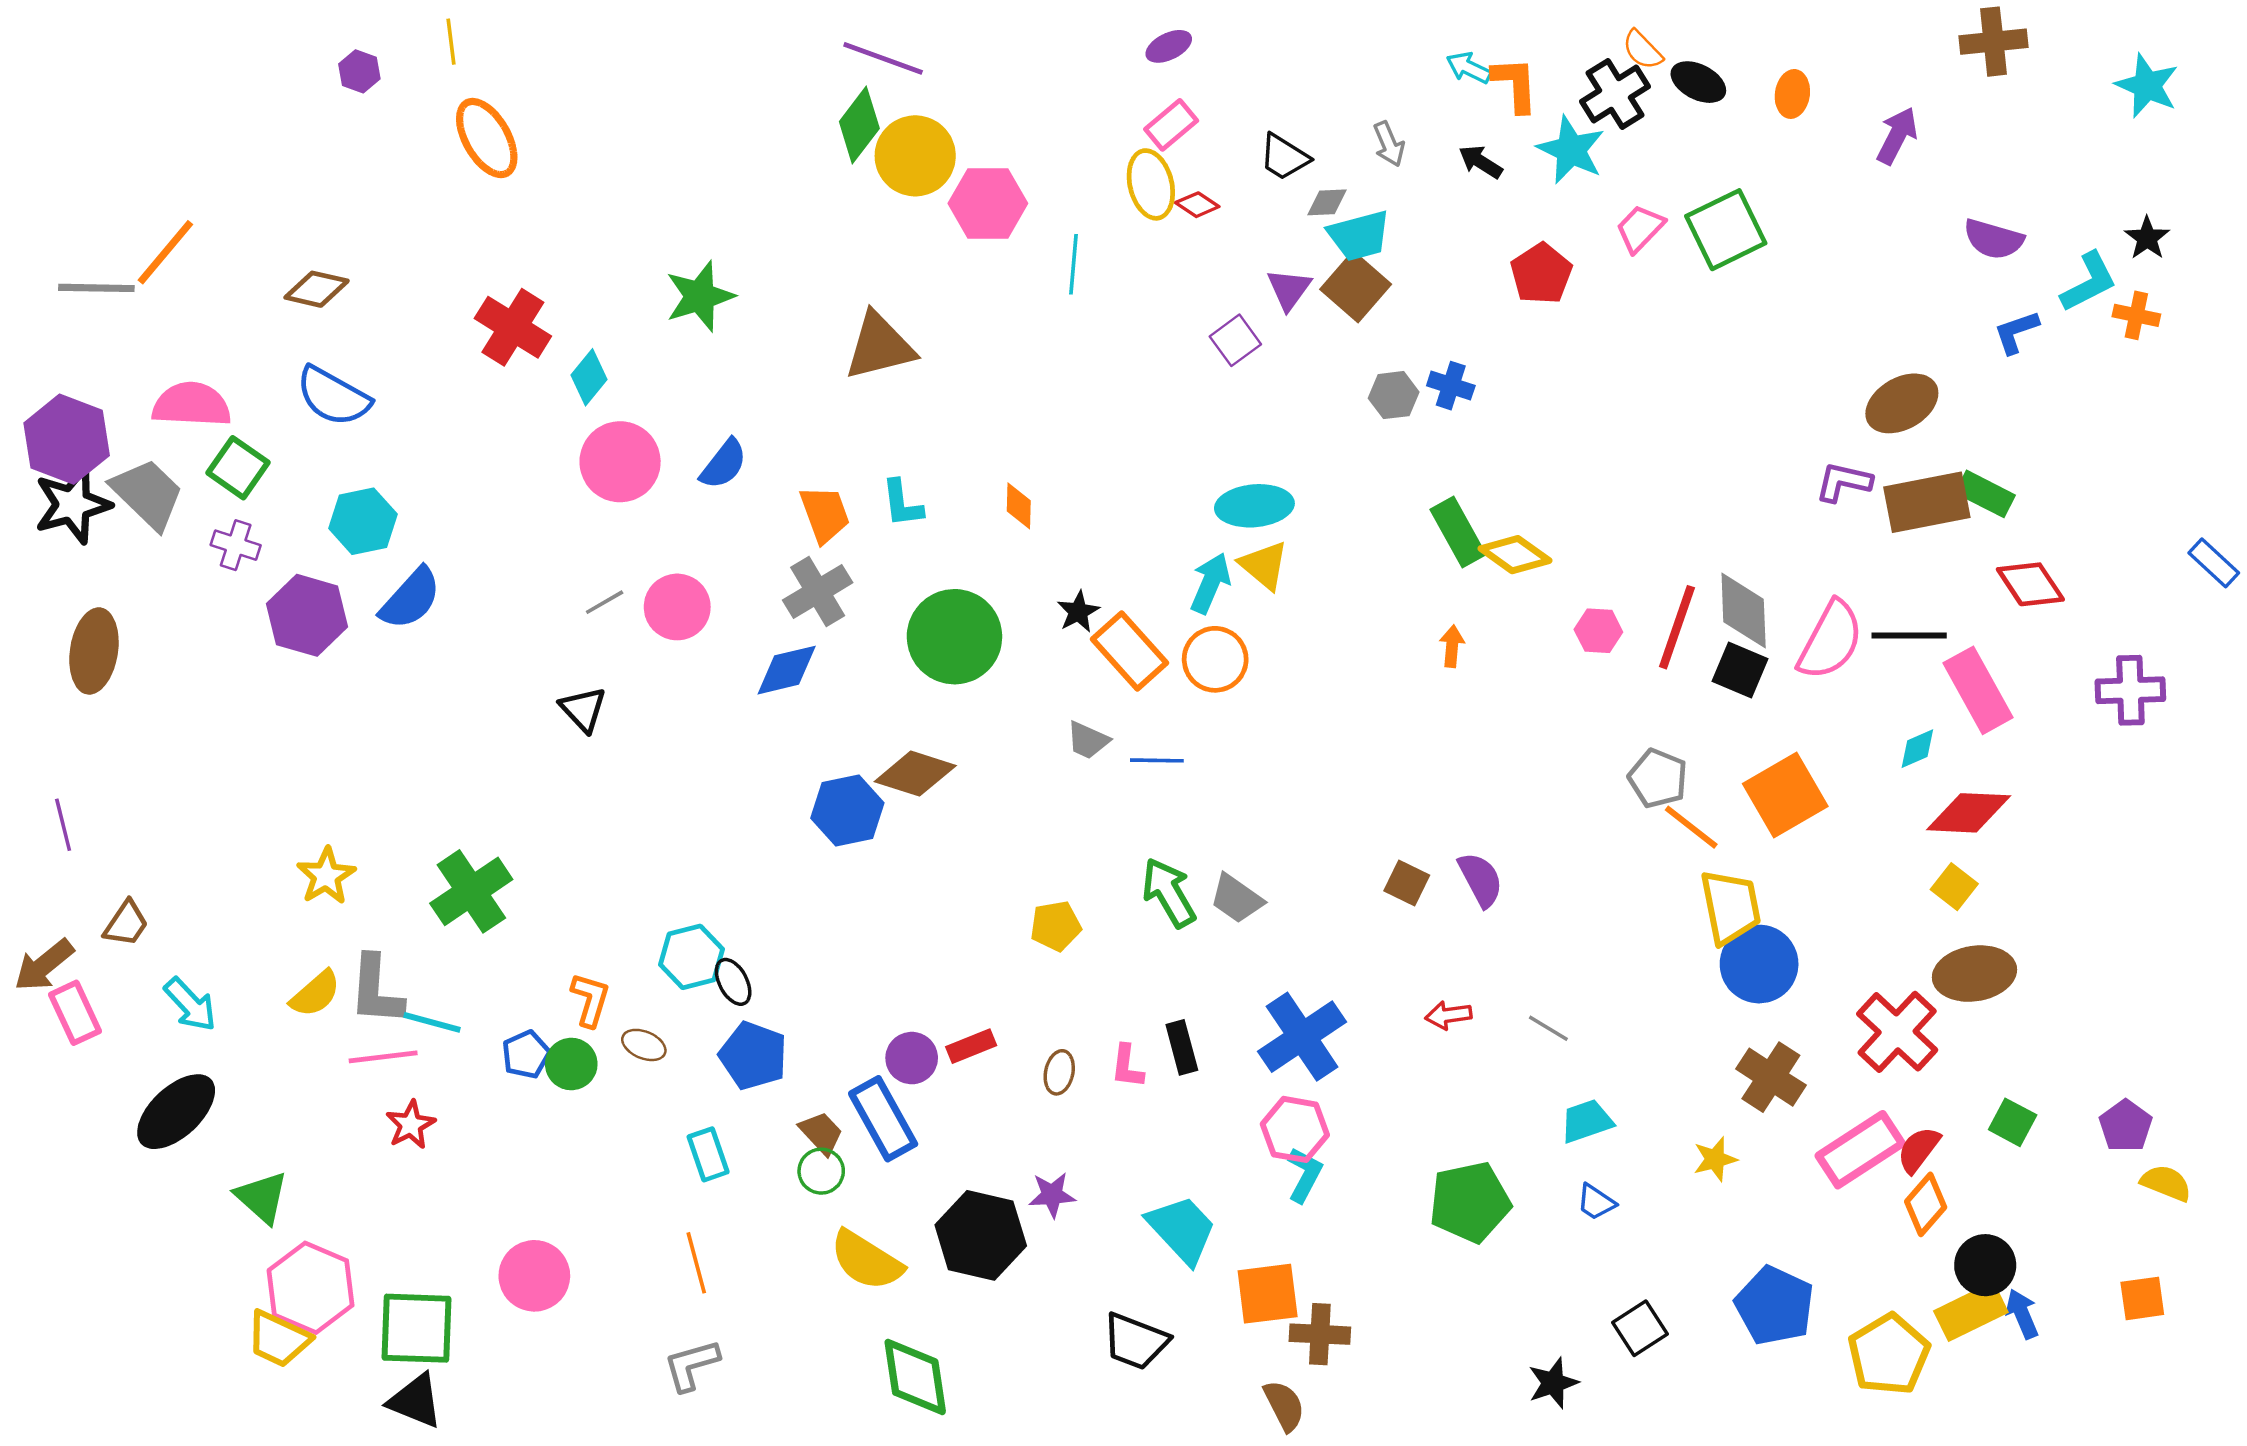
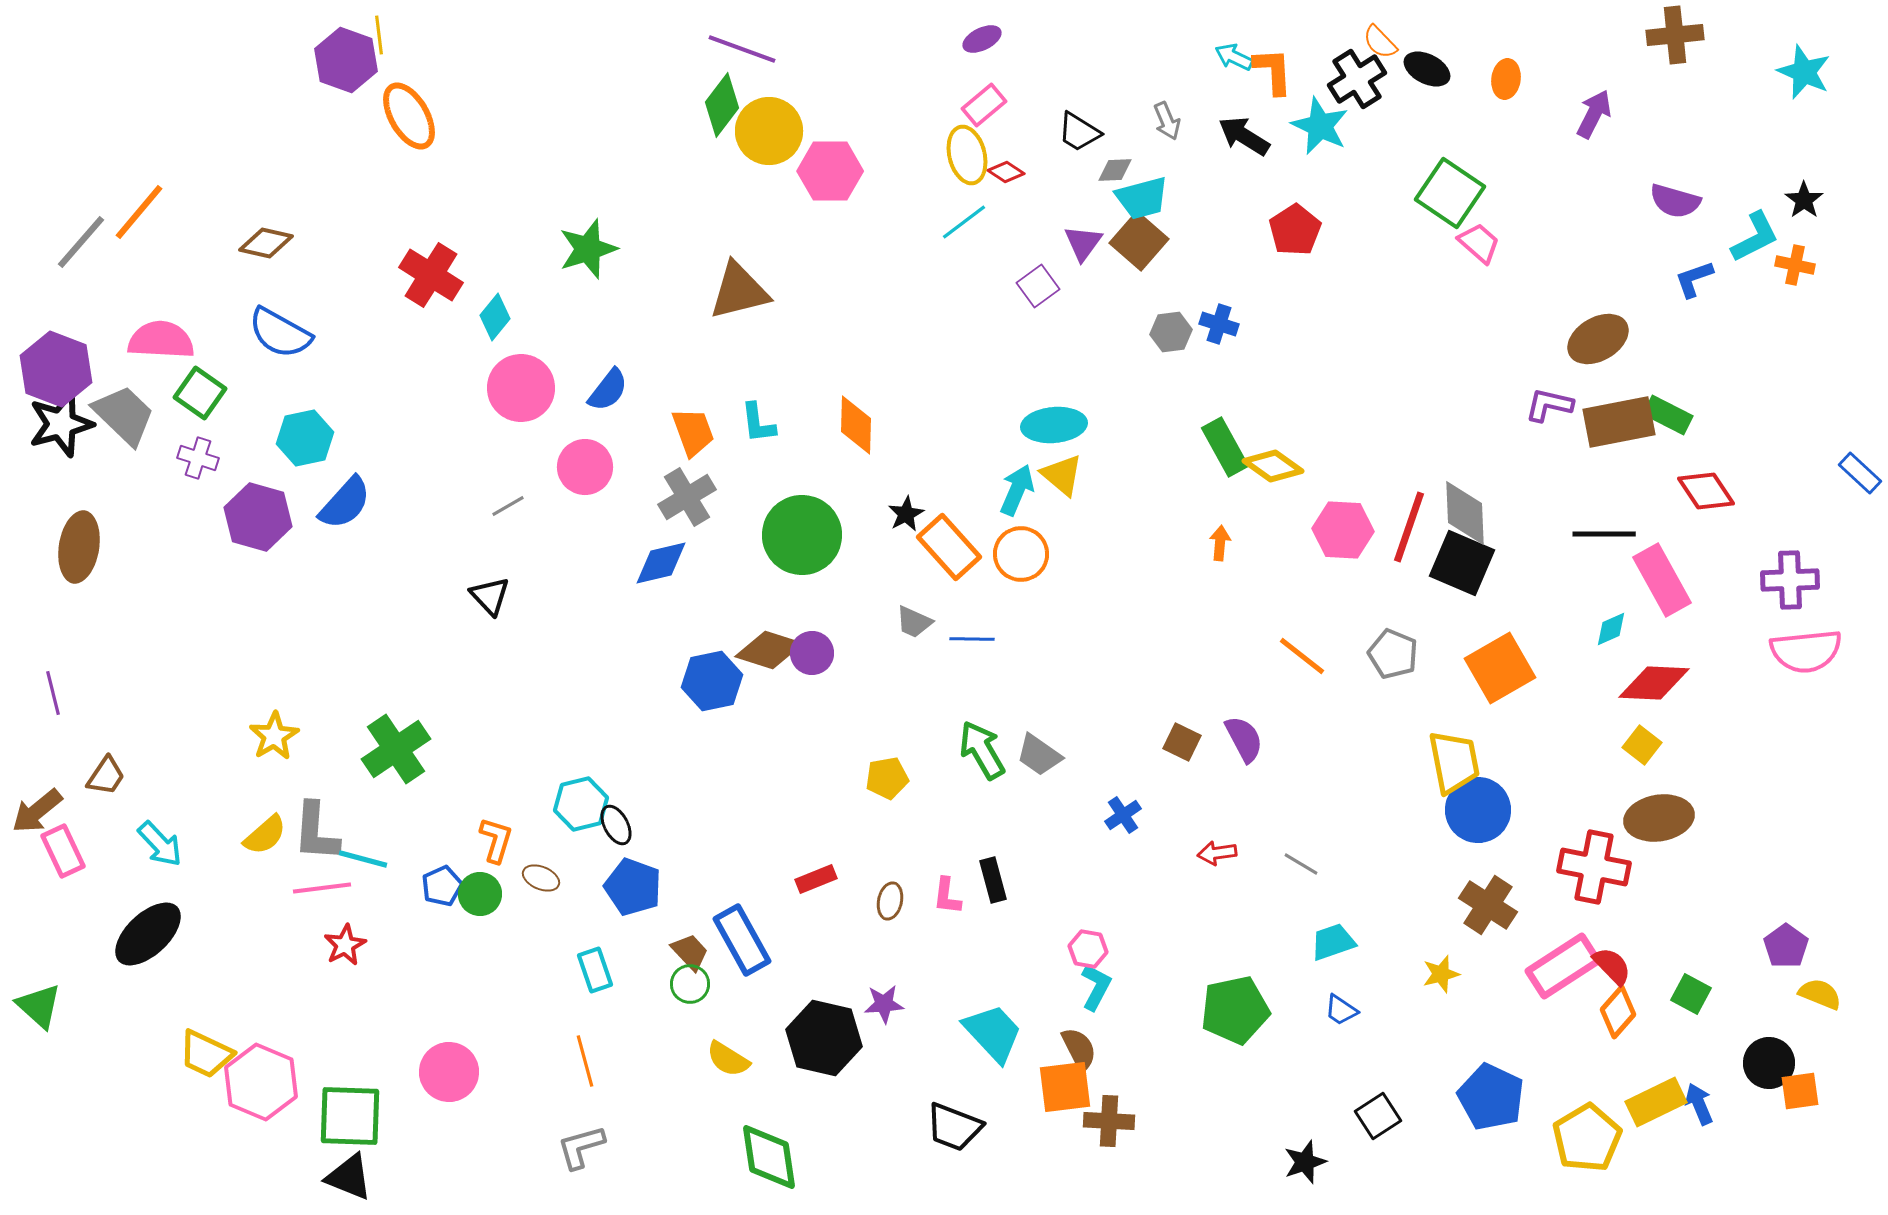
purple hexagon: (359, 71) -> (346, 60), moved, size x1.8
black arrow: (1481, 162) -> (1244, 136), size x1.4
pink trapezoid: (1640, 228) -> (1479, 243), moved, turned 87
green square: (1726, 230) -> (1450, 193), turned -30
cyan line: (1074, 264) -> (964, 222), moved, turned 48
gray line: (96, 288) -> (81, 242), turned -50
orange diamond: (1019, 506) -> (856, 425), size x1.5
pink circle: (677, 607) -> (585, 467), moved
pink hexagon: (1598, 631) -> (1343, 530), size x1.5
pink semicircle: (1830, 640) -> (1806, 651), moved, turned 56
black square: (1740, 670) -> (1462, 563), size x1.4
orange line: (1691, 827) -> (1302, 656), moved
red cross: (1897, 1032) -> (1594, 867), turned -32
blue cross: (1302, 1037) -> (1123, 815), moved, size x0.5
purple circle: (912, 1058) -> (812, 653), moved
green square: (2013, 1122) -> (1691, 994), moved
pink hexagon: (1295, 1129) -> (1088, 949), size x0.7
red semicircle: (1919, 1150) -> (1612, 966), turned 99
green triangle: (262, 1197) -> (39, 1006), moved
yellow semicircle: (866, 1260) -> (728, 1059), size x0.7
black circle: (1985, 1265) -> (1769, 1063), moved
yellow trapezoid: (278, 1339) -> (206, 1054), moved
brown semicircle: (1284, 1406) -> (1079, 1049), moved

